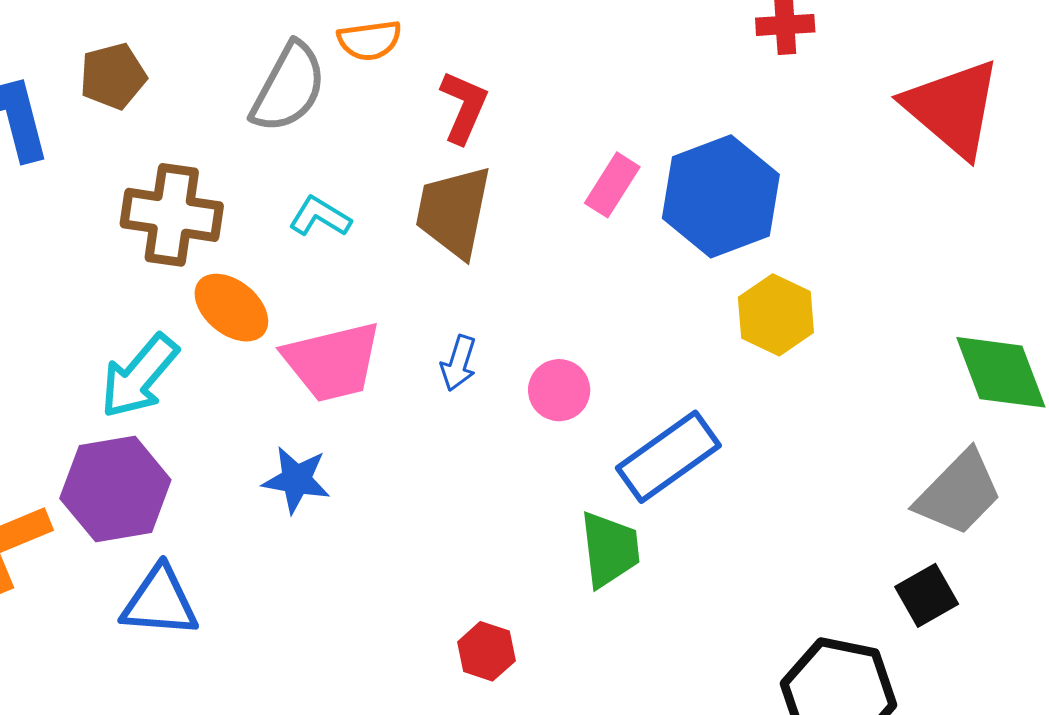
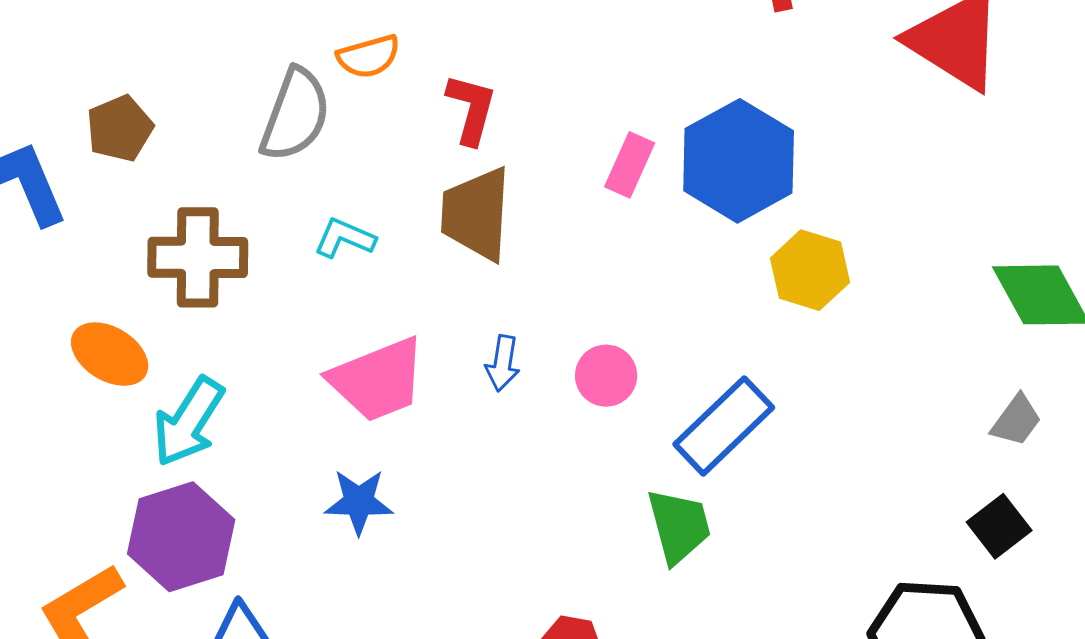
orange ellipse: (231, 308) -> (110, 354), moved
gray trapezoid: (959, 493) -> (1016, 420), size x0.6

